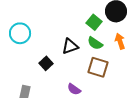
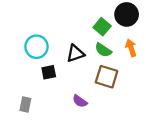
cyan circle: (20, 33) -> (36, 47), moved
black square: (46, 63) -> (49, 72), turned 32

